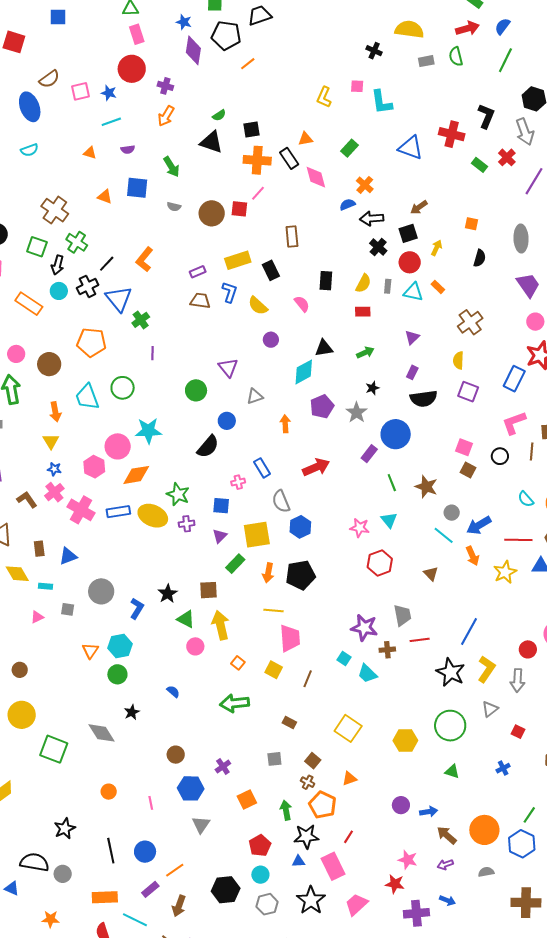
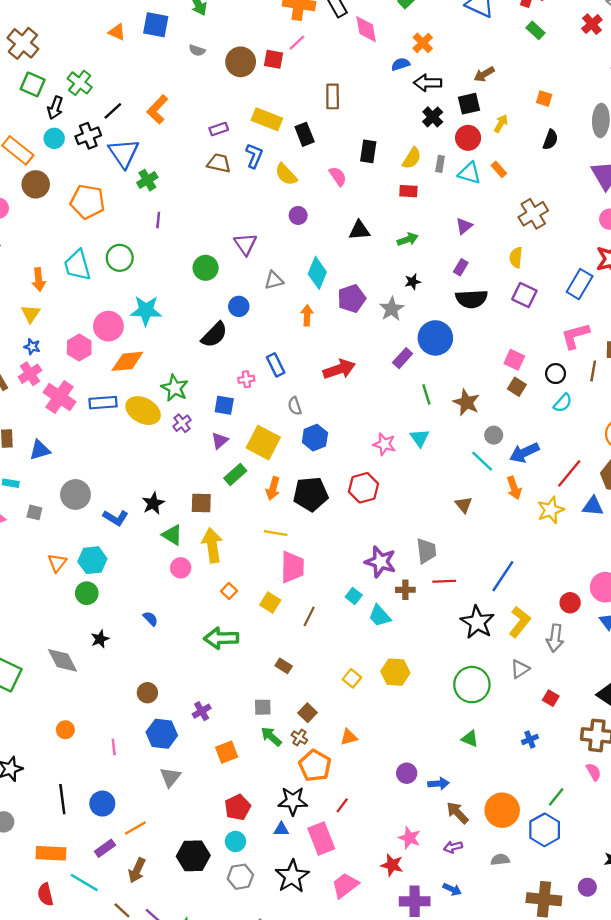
green rectangle: (479, 165) -> (536, 30), moved
brown cross: (55, 210) -> (23, 43), moved
yellow rectangle: (238, 260) -> (267, 119), turned 35
brown circle: (49, 364) -> (36, 184), moved
cyan diamond: (304, 372) -> (317, 273), moved, turned -44
cyan semicircle: (526, 499) -> (563, 403), moved, turned -102
gray semicircle: (281, 501) -> (295, 406), size x0.7
purple cross: (187, 524) -> (182, 423), turned -35
yellow square: (257, 535) -> (263, 443), turned 32
red line: (518, 540) -> (569, 473), turned -56
red hexagon: (380, 563) -> (364, 488), moved
blue L-shape: (137, 608) -> (116, 518), turned 85
yellow square: (348, 728) -> (352, 678), size x0.6
yellow hexagon: (405, 740) -> (395, 672), moved
green arrow: (286, 810) -> (271, 737), moved, turned -42

